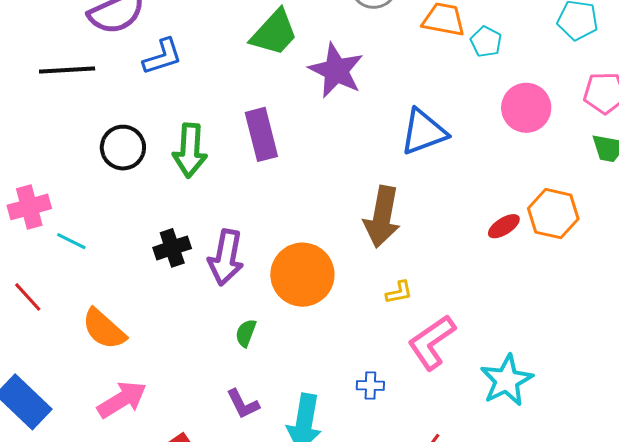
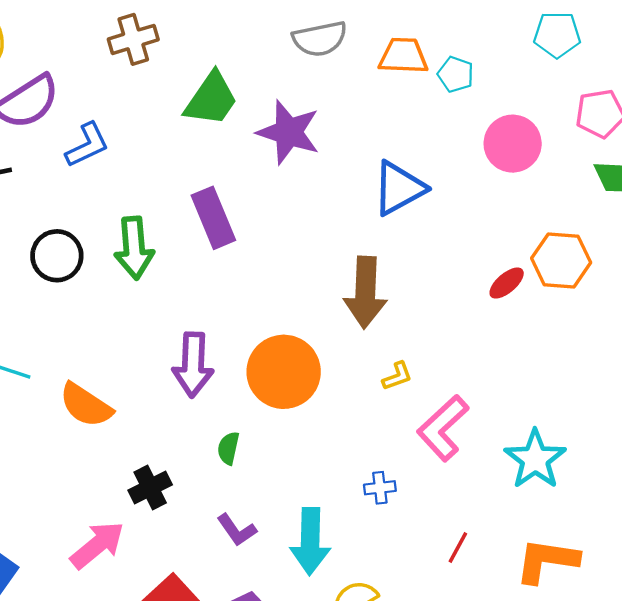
black cross: (172, 248) -> (150, 488), moved
orange semicircle: (104, 329) -> (86, 405), moved

